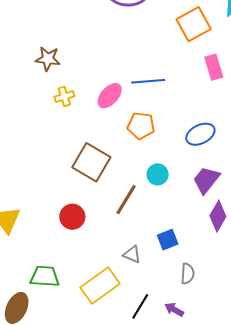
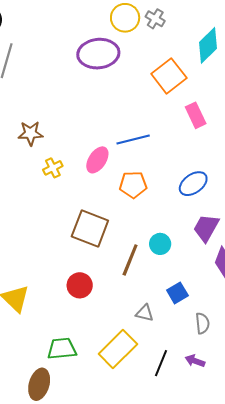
cyan circle: (158, 174) -> (160, 244), moved

